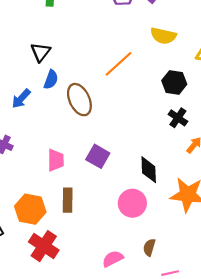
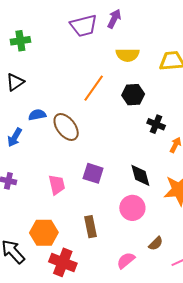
black triangle: (40, 52) -> (15, 82), moved, turned 30
blue semicircle: (51, 80) -> (37, 115), turned -108
black hexagon: (174, 82) -> (133, 95), moved
brown rectangle: (68, 200) -> (91, 227), moved
brown semicircle: (149, 247) -> (156, 243), turned -140

